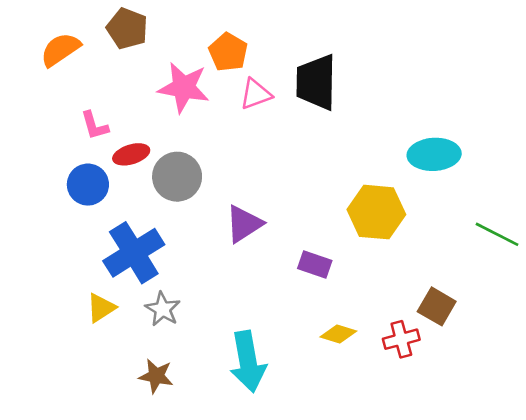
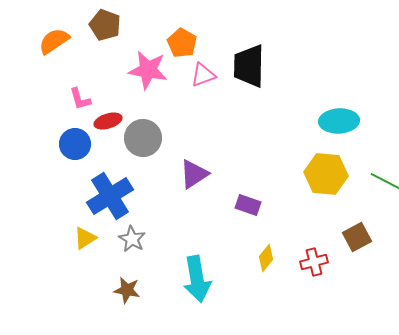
yellow hexagon: (376, 212) -> (326, 174), moved
brown square: (437, 306) -> (357, 237), moved, turned 32
yellow diamond: (338, 334) -> (266, 258), turned -68

